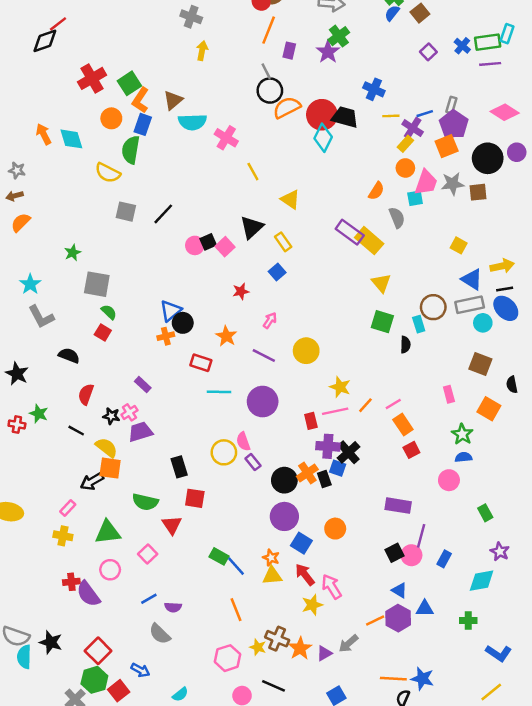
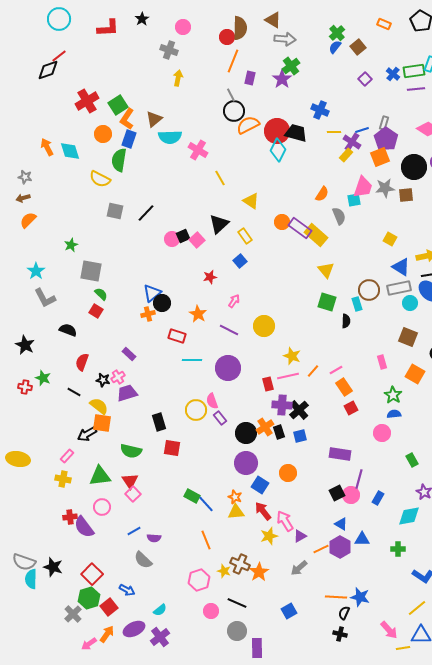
orange circle: (405, 168) -> (282, 222), moved
blue square: (338, 468) -> (300, 436), moved, turned -32
red triangle: (172, 525) -> (130, 481), moved
purple triangle: (324, 653) -> (300, 536), moved

